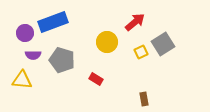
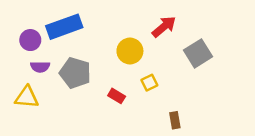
yellow square: (141, 52) -> (149, 83), moved

